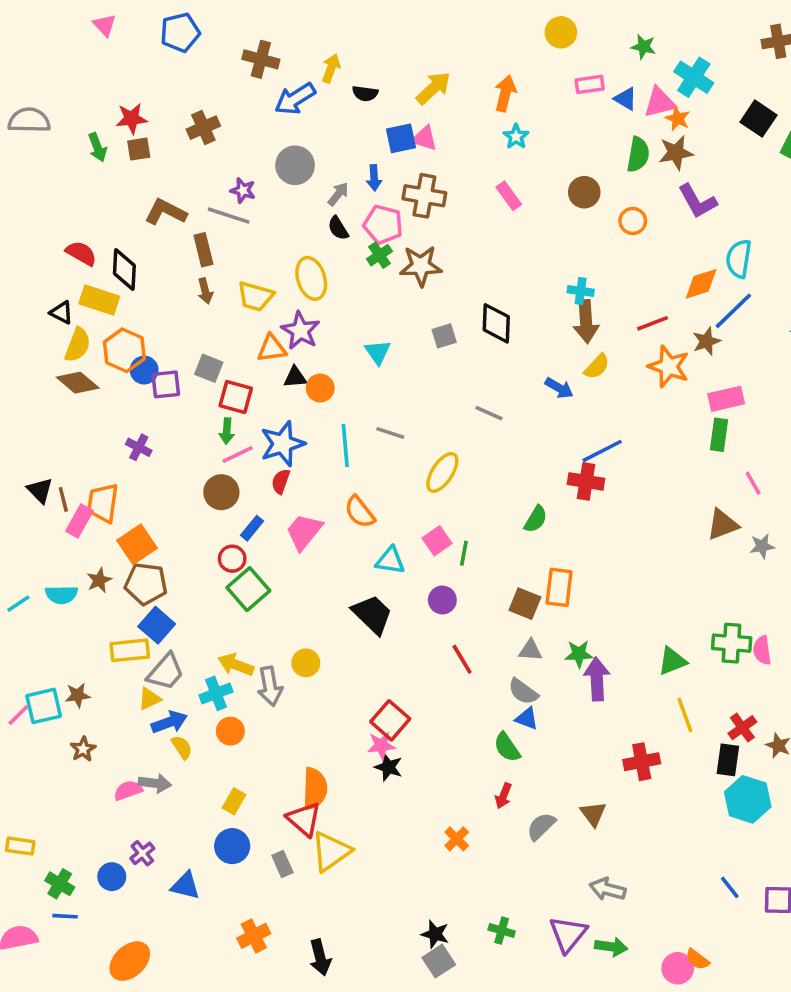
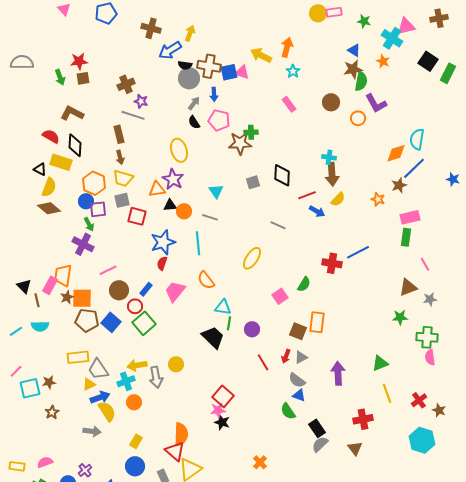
pink rectangle: (590, 84) -> (334, 12), moved
yellow arrow: (433, 88) -> (261, 55), moved, turned -110
black semicircle: (365, 93) -> (185, 65), moved
pink triangle: (660, 102) -> (406, 26), moved
brown cross: (203, 128) -> (126, 84), moved
brown star: (676, 153) -> (353, 69), moved
gray circle: (295, 165) -> (189, 78), moved
brown cross: (424, 196) -> (209, 66), moved
purple L-shape: (697, 201) -> (376, 103), moved
brown L-shape: (166, 212) -> (72, 113), moved
green cross: (379, 255) -> (251, 132), moved, turned 32
yellow trapezoid: (256, 296) -> (123, 178), moved
red line: (653, 323) -> (307, 195), moved
orange hexagon: (124, 350) -> (94, 183), moved
orange star: (669, 366) -> (378, 199), size x0.6
gray square: (209, 368) -> (122, 200), turned -35
green arrow: (227, 431) -> (89, 224), moved, turned -32
gray line: (390, 433) -> (210, 217), moved
purple cross: (139, 447) -> (83, 244), size x1.5
blue line: (602, 451) -> (358, 252), moved
pink line: (238, 454) -> (108, 270), moved
black triangle: (40, 490) -> (24, 286), moved
brown circle: (221, 492) -> (119, 290), moved
brown line: (63, 499) -> (37, 300), moved
pink square: (437, 541) -> (280, 296), moved
orange square: (137, 544) -> (82, 298), turned 35
green line: (464, 553) -> (229, 323), moved
brown star: (99, 580) -> (67, 297), moved
blue square: (157, 625) -> (111, 322), moved
green cross: (732, 643) -> (427, 337), moved
gray triangle: (530, 650) -> (301, 357), turned -32
green star: (579, 654) -> (400, 317), moved
yellow arrow: (236, 665) -> (137, 365), turned -30
gray trapezoid: (166, 672) -> (98, 369), turned 105
pink line: (18, 715) -> (16, 371), moved
yellow semicircle: (182, 747) -> (107, 411), size x1.5
black rectangle: (728, 760) -> (317, 428), moved, turned -42
pink semicircle: (128, 790) -> (45, 462), moved
red arrow: (503, 796) -> (286, 356), moved
brown triangle: (593, 814) -> (355, 448), moved
gray semicircle: (541, 826) -> (320, 444), moved

